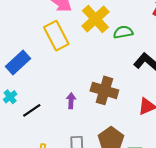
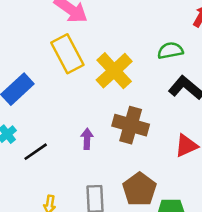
yellow cross: (95, 19) -> (114, 71), moved
green semicircle: (123, 32) -> (170, 51), moved

